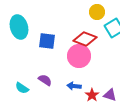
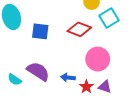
pink circle: (79, 56) -> (98, 59), moved
purple semicircle: (45, 80) -> (38, 71), size x1.6

